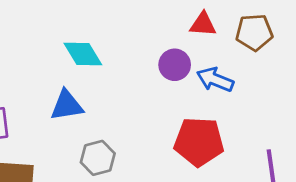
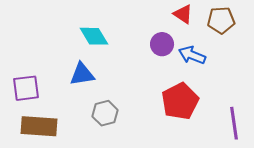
red triangle: (203, 24) -> (183, 14), turned 30
red pentagon: (199, 142) -> (180, 101), turned -30

